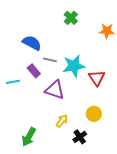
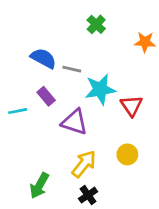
gray line: (50, 60) -> (72, 69), moved
yellow arrow: (62, 121) -> (84, 164), size x1.5
black cross: (80, 137) -> (88, 195), moved

